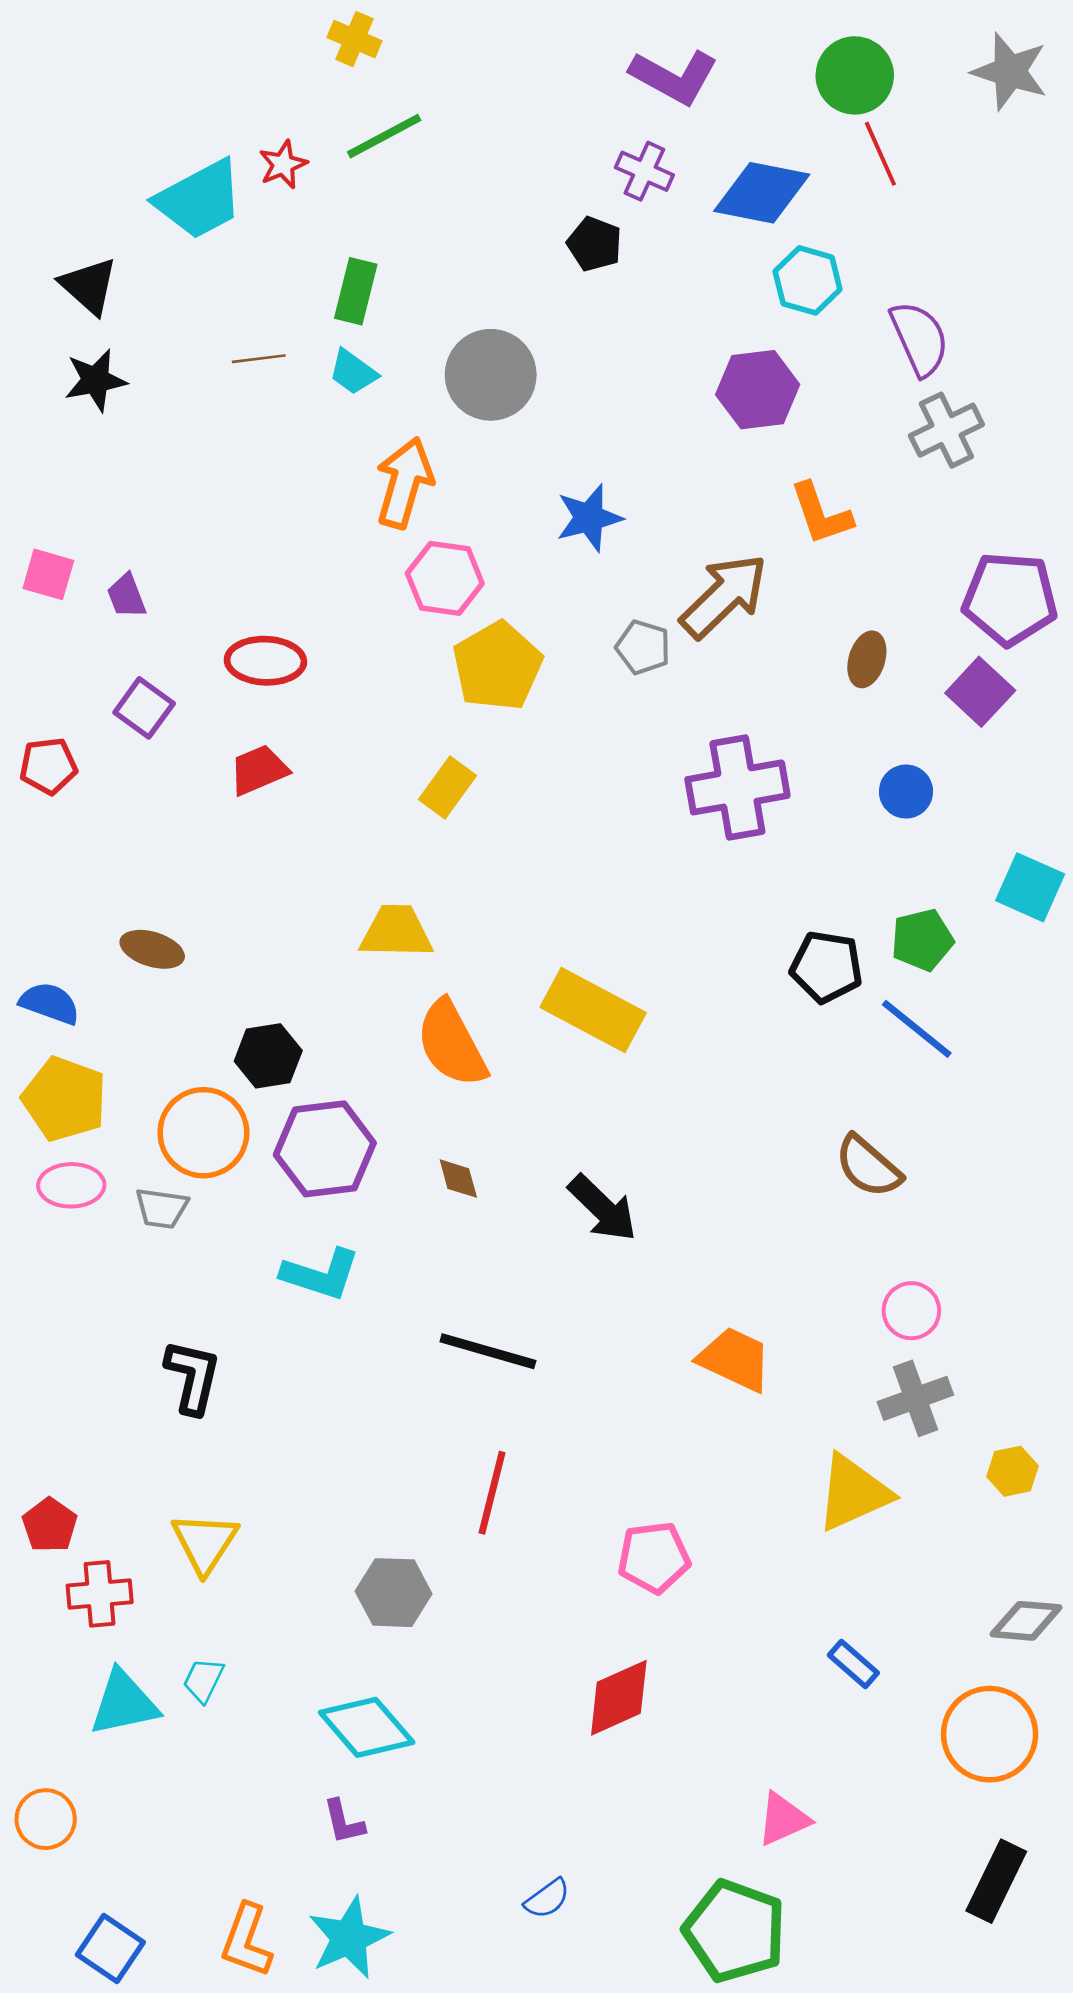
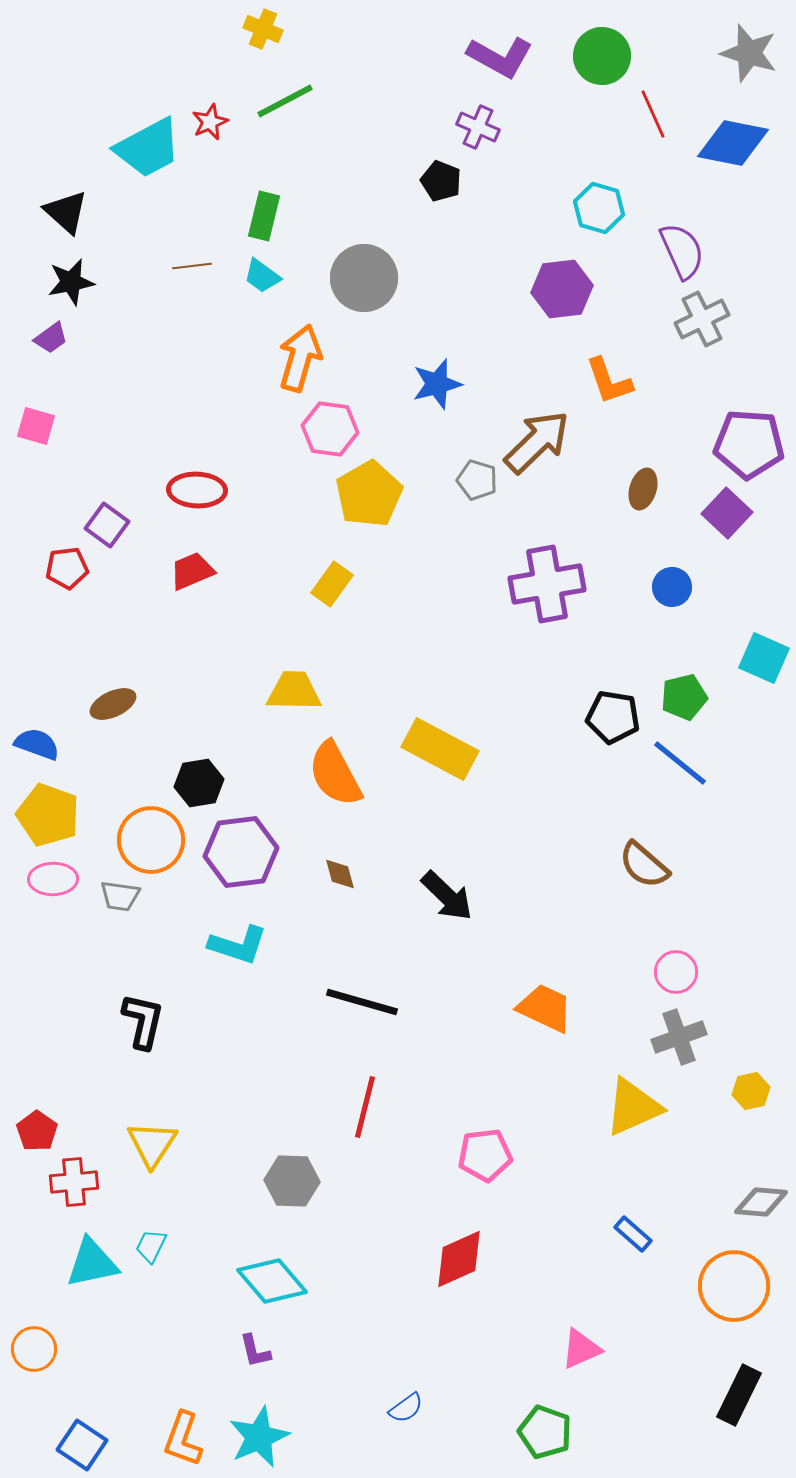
green circle: (855, 75) -> (602, 56), moved
blue diamond: (762, 193) -> (733, 143), moved
purple trapezoid: (127, 596) -> (51, 338), moved, turned -105
red pentagon: (48, 766) -> (67, 568), moved
brown ellipse: (152, 949) -> (113, 704), turned -42
green pentagon: (735, 1931) -> (545, 1432), size x0.7

